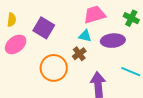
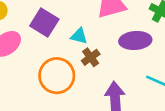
cyan triangle: (85, 36) -> (79, 36), moved

